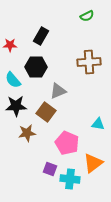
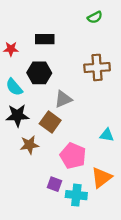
black rectangle: (41, 36) -> (45, 39), turned 60

